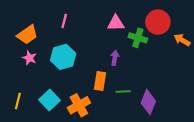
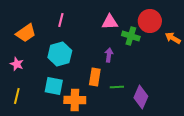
pink star: (29, 58) -> (17, 64), moved
cyan square: (49, 100) -> (54, 86), moved, turned -36
orange cross: (79, 105) -> (75, 100), turned 30

